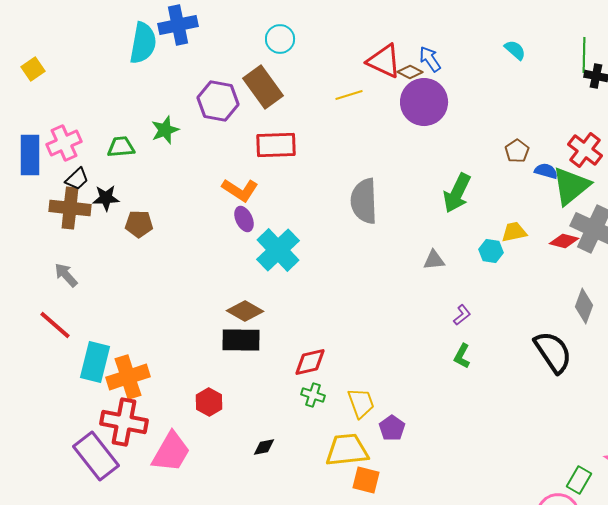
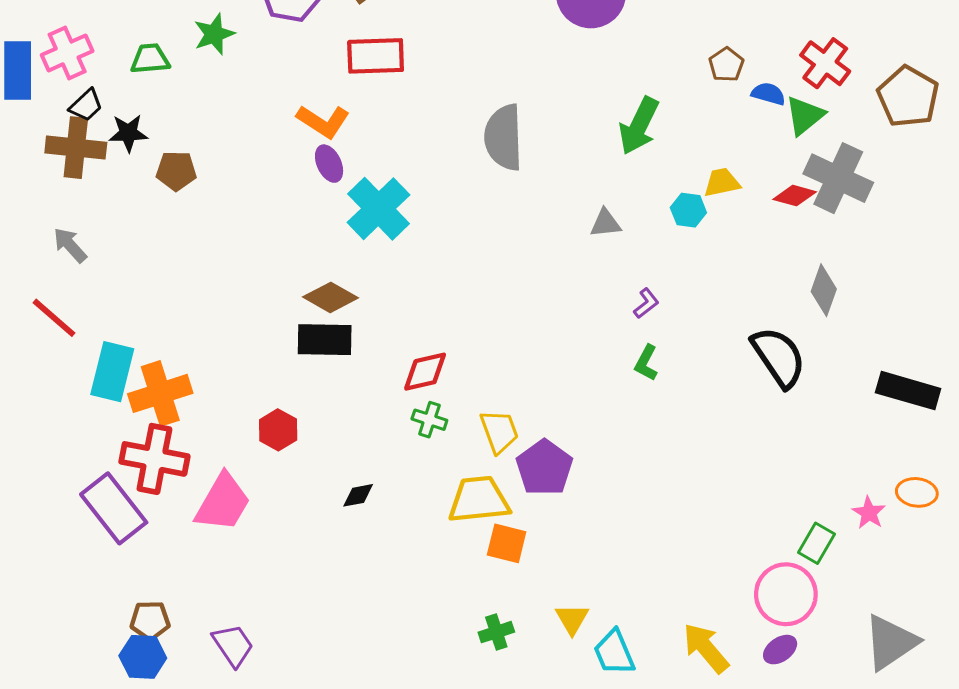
green triangle: (571, 186) -> (805, 116), size x0.7
purple pentagon: (392, 428) -> (544, 468), size x1.5

